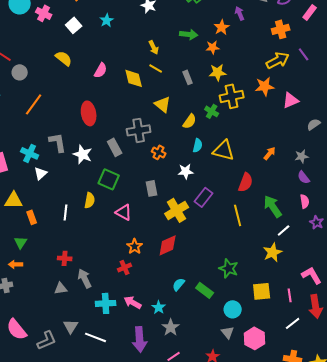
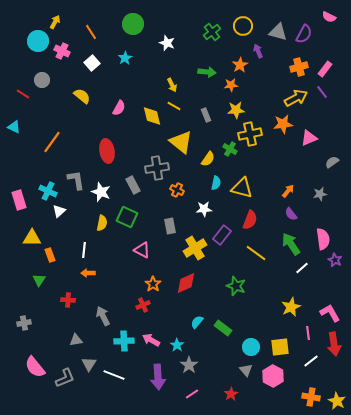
pink rectangle: (310, 12) -> (325, 69), moved
gray circle: (20, 72) -> (42, 80), moved
yellow triangle: (163, 104) -> (181, 142), size x1.4
purple semicircle: (304, 177) -> (291, 214), moved
red semicircle: (246, 182) -> (250, 220), moved
yellow semicircle: (90, 200) -> (102, 223), moved
pink semicircle: (305, 201) -> (323, 239), size x1.5
yellow line: (238, 215) -> (256, 253), turned -40
yellow star: (273, 252) -> (291, 307), moved
red cross: (65, 258) -> (68, 300), moved
orange arrow: (16, 264) -> (88, 273), moved
green star: (229, 268) -> (236, 286), moved
gray triangle: (61, 288) -> (76, 340), moved
yellow square: (262, 291) -> (280, 347), moved

